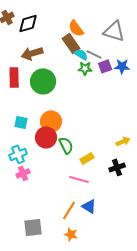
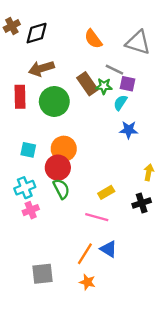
brown rectangle: (71, 43) -> (87, 84), moved
cyan semicircle: (81, 54) -> (120, 103), moved, turned -88
purple square: (105, 66) -> (127, 84), turned 32
blue star: (122, 66) -> (129, 130), moved
yellow arrow: (123, 141) -> (149, 172), turned -56
green semicircle: (66, 145) -> (61, 189), moved

